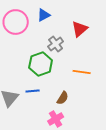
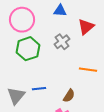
blue triangle: (44, 15) -> (60, 11), moved, turned 32
green hexagon: (41, 64) -> (28, 49), moved

